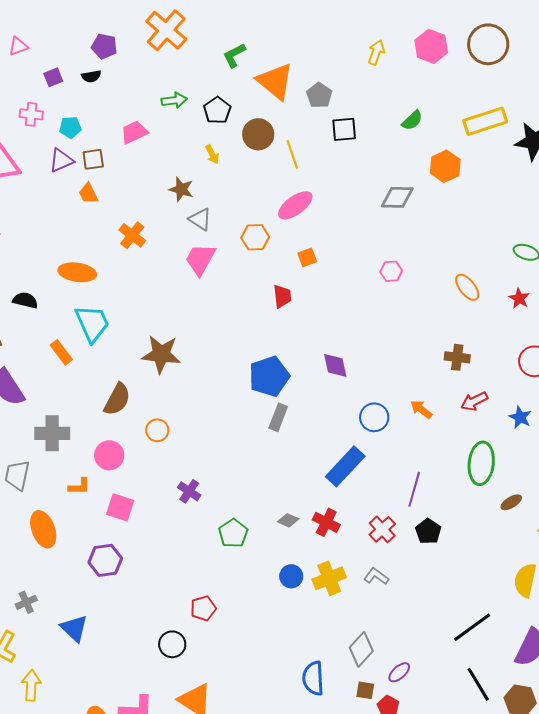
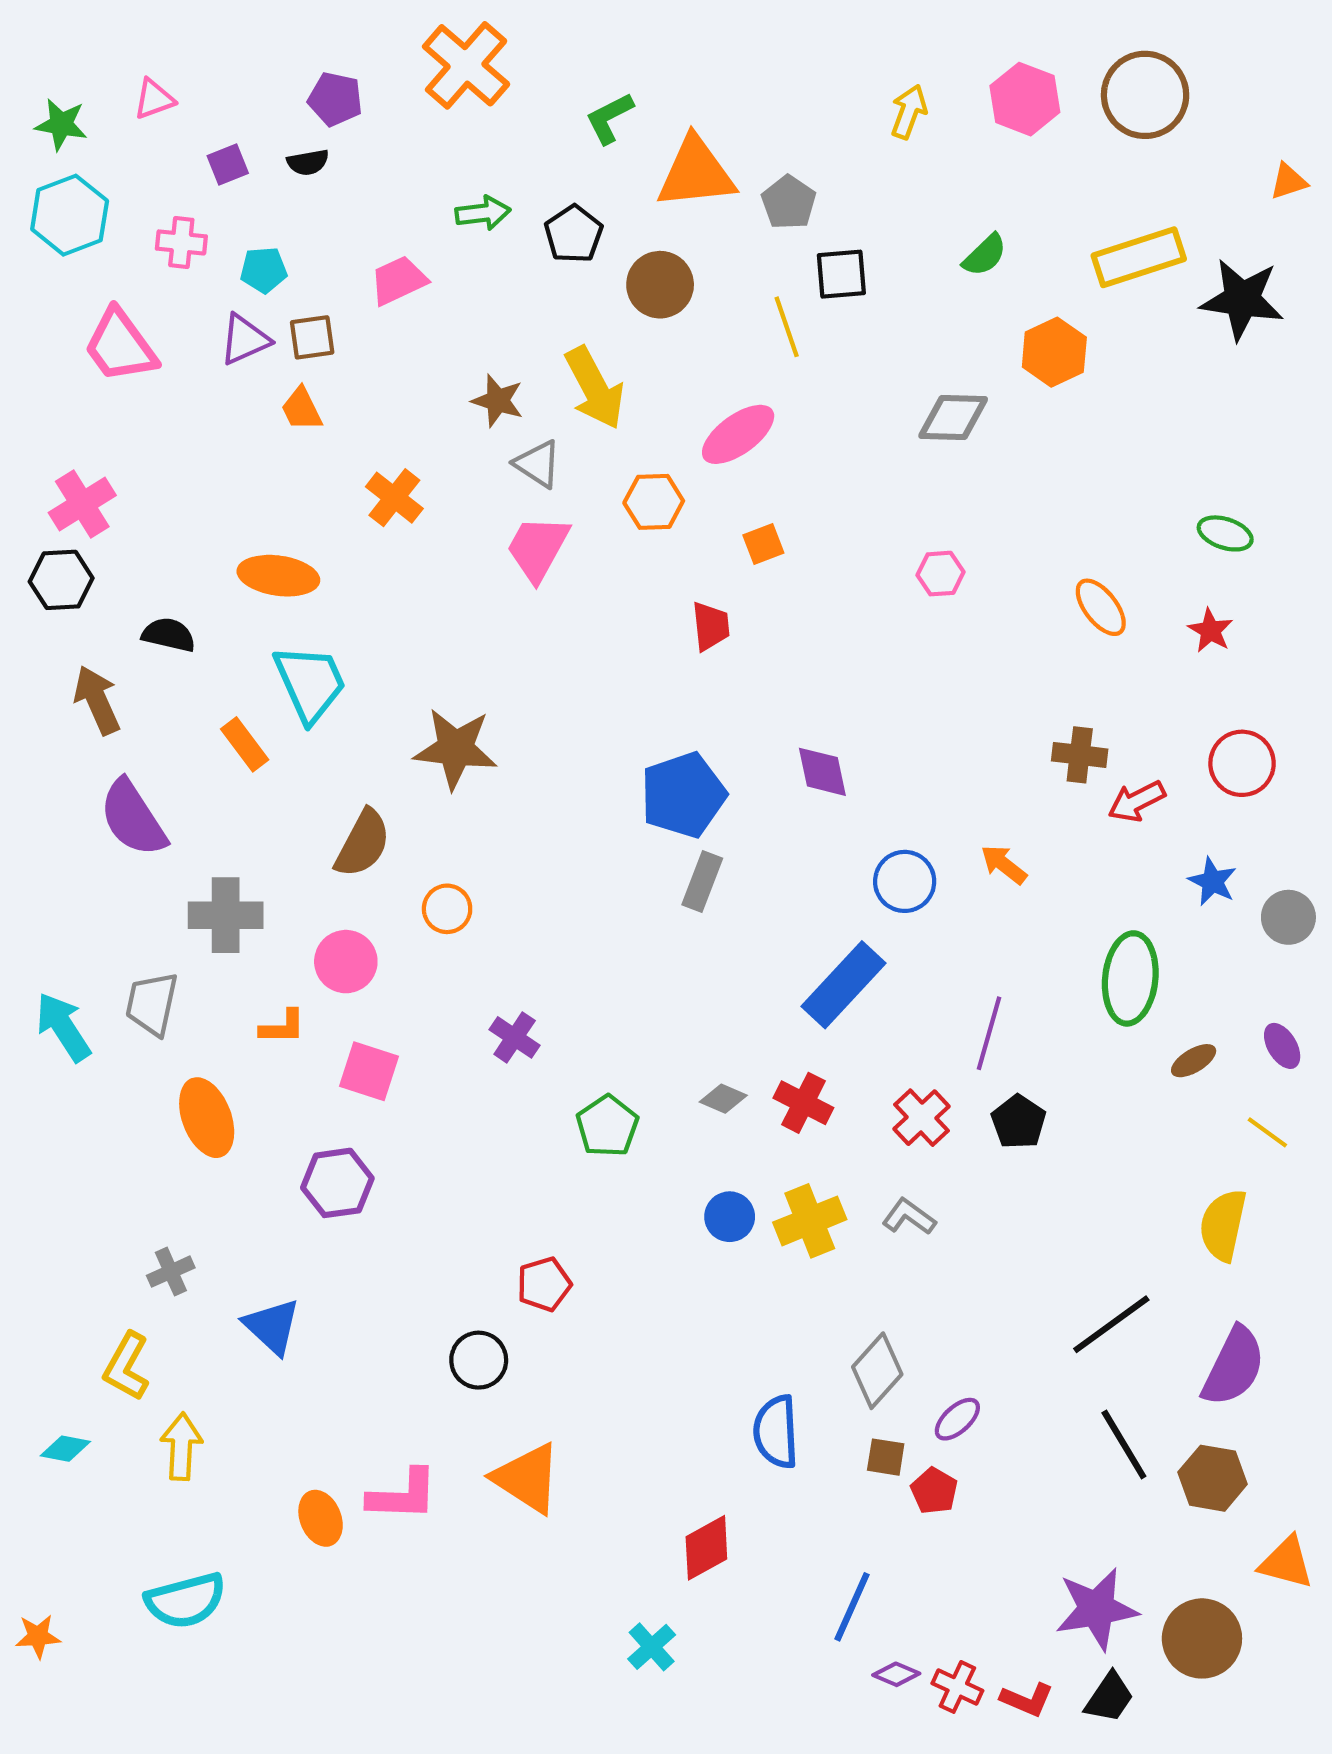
orange triangle: (275, 81) -> (696, 173), turned -45
yellow arrow: (212, 154) -> (595, 388), moved, size x2.0
yellow line: (292, 154) -> (787, 327), moved
red arrow: (474, 401) -> (1137, 801), moved

